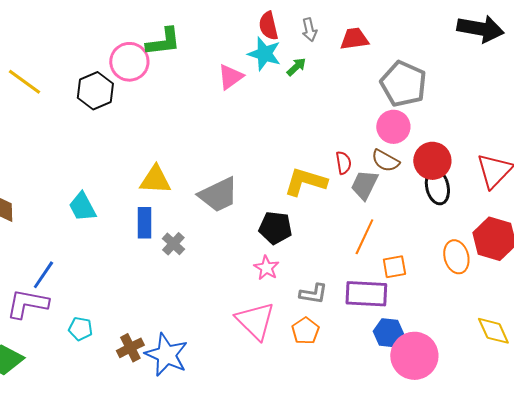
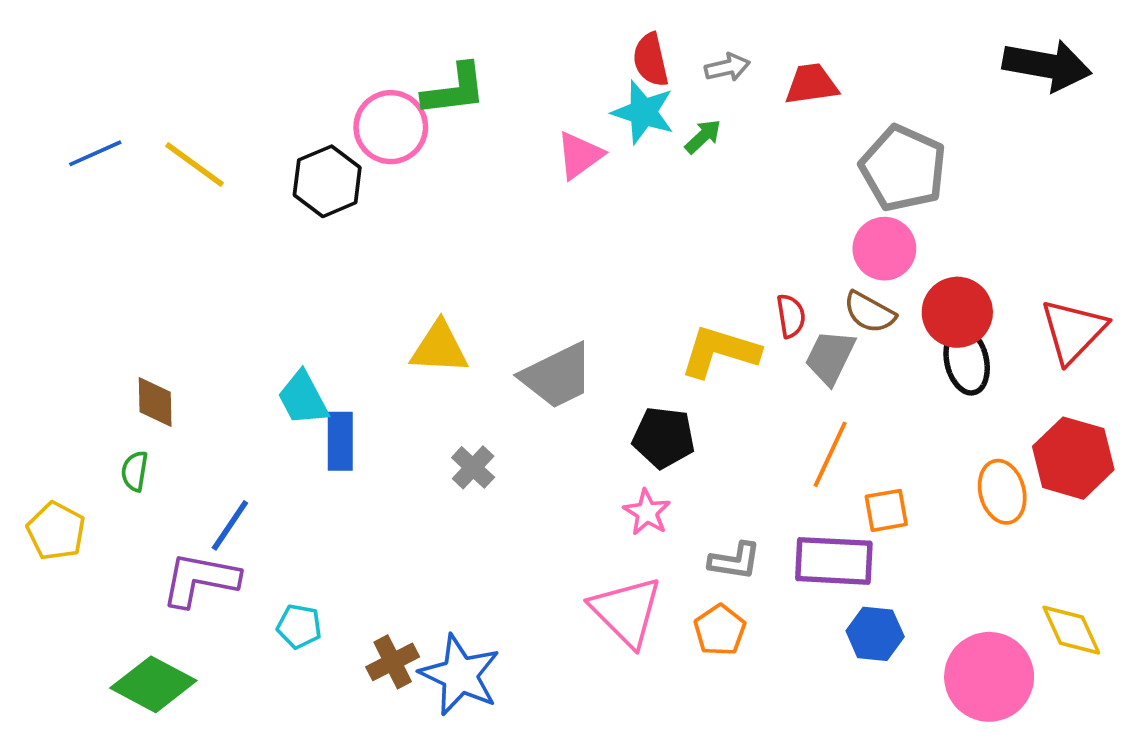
gray arrow: (309, 30) -> (727, 67), turned -90
blue rectangle: (144, 223) -> (340, 441), moved
pink circle: (414, 356) -> (989, 677), moved

